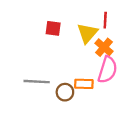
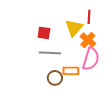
red square: (53, 28) -> (44, 33), moved
gray line: (37, 82) -> (50, 53), moved

